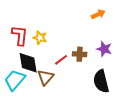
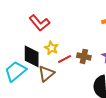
red L-shape: (20, 35) -> (39, 23), moved, turned 125
yellow star: (40, 38) -> (51, 48), moved

